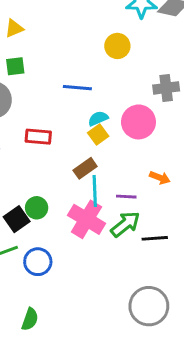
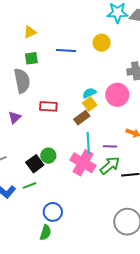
blue line: (77, 88) -> (66, 50), moved
brown rectangle: (85, 168) -> (82, 118), moved
blue circle: (38, 262) -> (53, 212), moved

